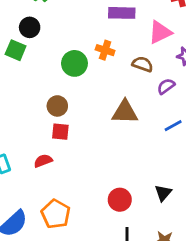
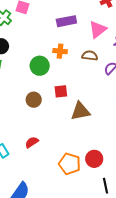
brown triangle: (125, 112) -> (80, 111), moved
red square: (60, 132) -> (61, 91), moved
orange pentagon: (56, 214) -> (70, 164), moved

